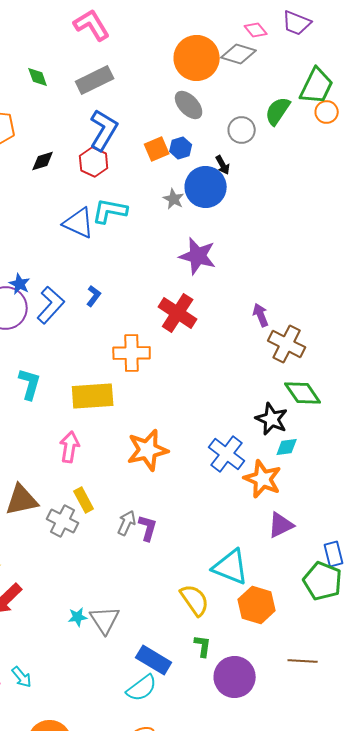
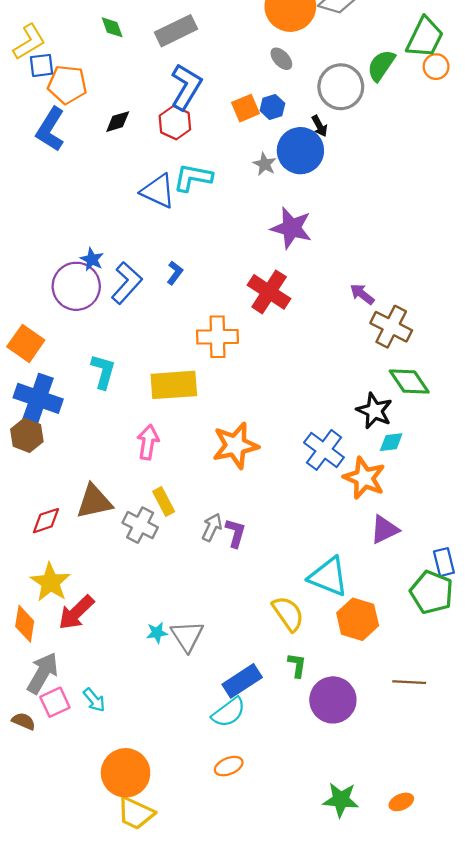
gray ellipse: (189, 105) -> (281, 59), size x0.7
gray circle: (242, 130) -> (341, 87), size x1.5
purple arrow: (261, 315) -> (362, 294), turned -30
blue rectangle: (154, 660) -> (242, 681), turned -64

